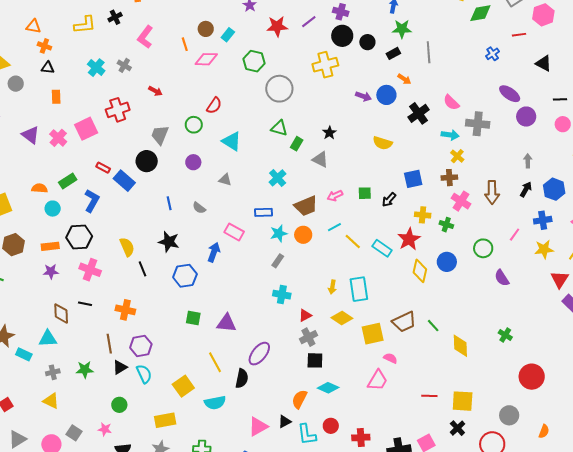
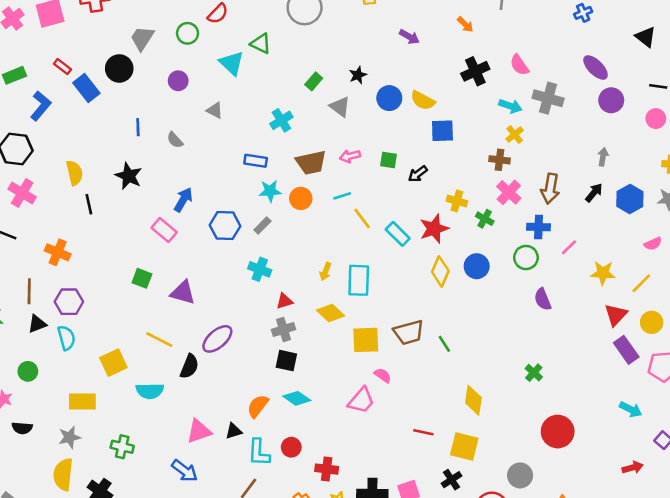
blue circle: (386, 95) -> (389, 98), moved
green triangle: (279, 128) -> (261, 43), moved
blue square: (413, 179) -> (442, 131), moved
blue cross: (543, 220) -> (539, 227), moved
pink rectangle: (234, 232) -> (164, 230), moved
blue hexagon: (185, 276) -> (225, 226), moved
yellow diamond: (460, 346) -> (473, 400), moved
yellow line: (215, 362) -> (159, 340), turned -45

